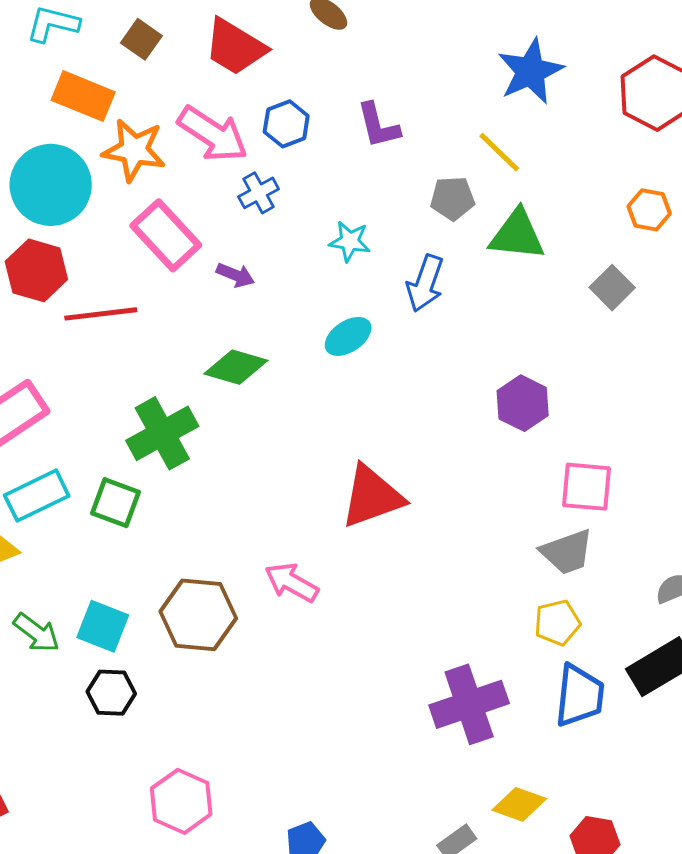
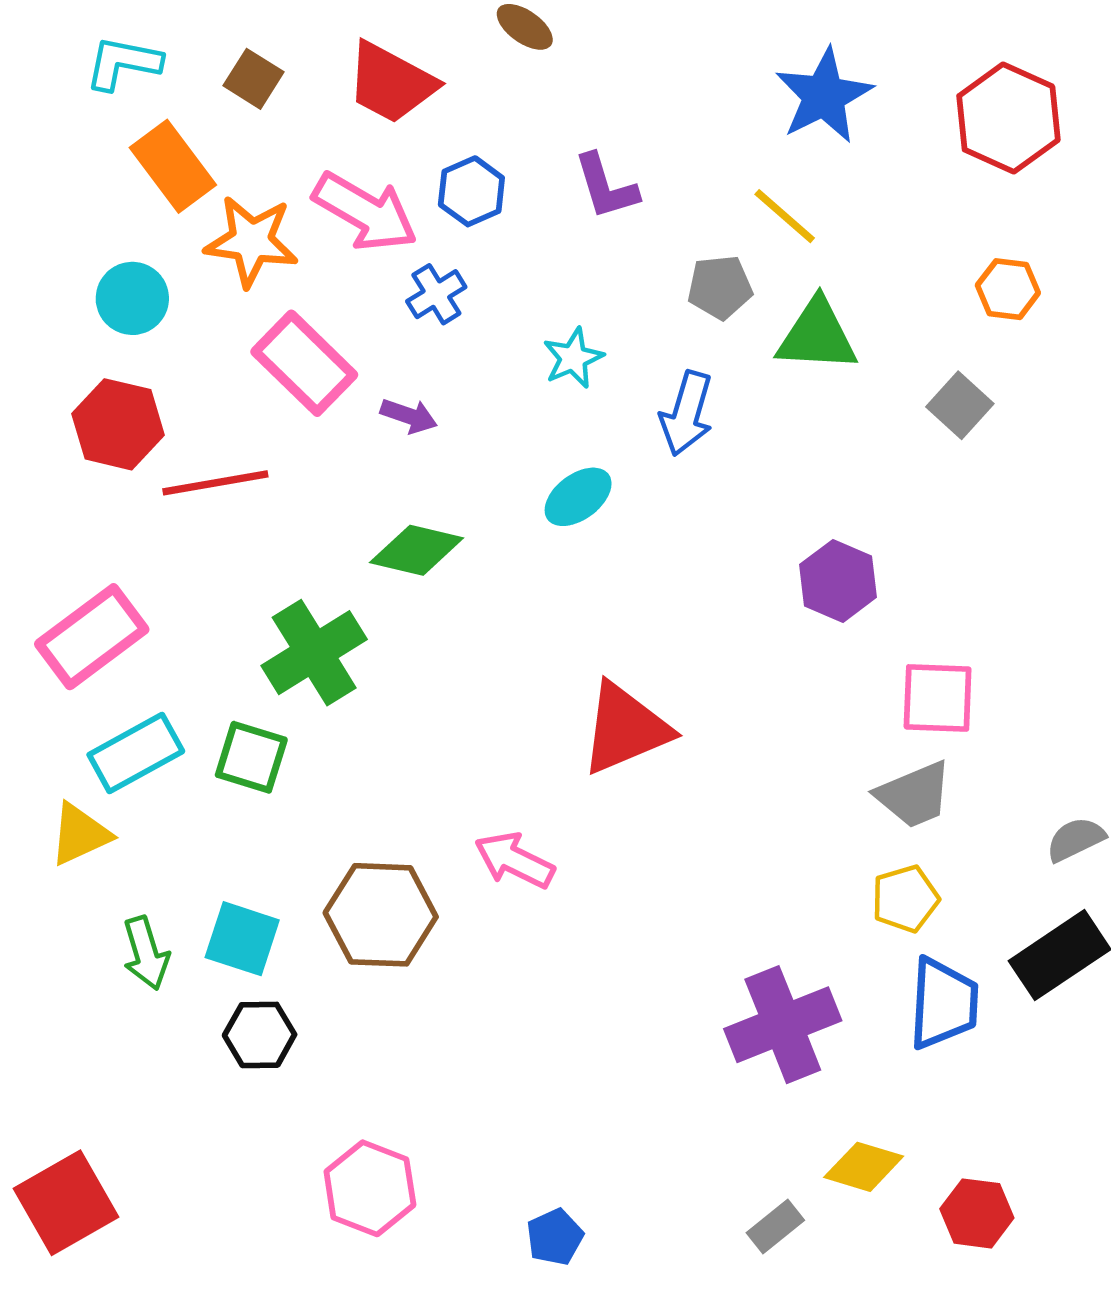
orange rectangle: (83, 96) -> (173, 166), turned 34
cyan circle: (51, 185) -> (132, 298), size x0.6
cyan star: (350, 241) -> (573, 358), turned -30
green arrow: (36, 633) -> (146, 953), turned 39

